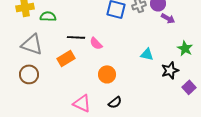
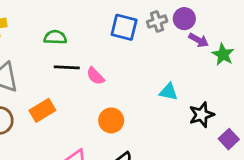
green semicircle: (48, 16) -> (55, 37), moved
green star: (185, 48) -> (223, 54), moved
orange rectangle: (66, 58) -> (42, 110), moved

